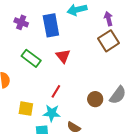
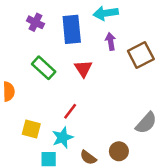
purple arrow: (109, 19) -> (111, 41), moved
brown circle: (95, 99) -> (119, 151), moved
cyan star: (52, 113) -> (63, 138), turned -30

